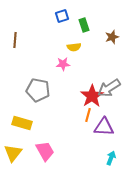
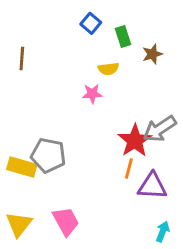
blue square: (62, 16) -> (91, 23), turned -32
brown star: (112, 37) -> (152, 54), moved
gray pentagon: (38, 90) -> (48, 155), moved
yellow rectangle: (22, 123) -> (22, 167), moved

